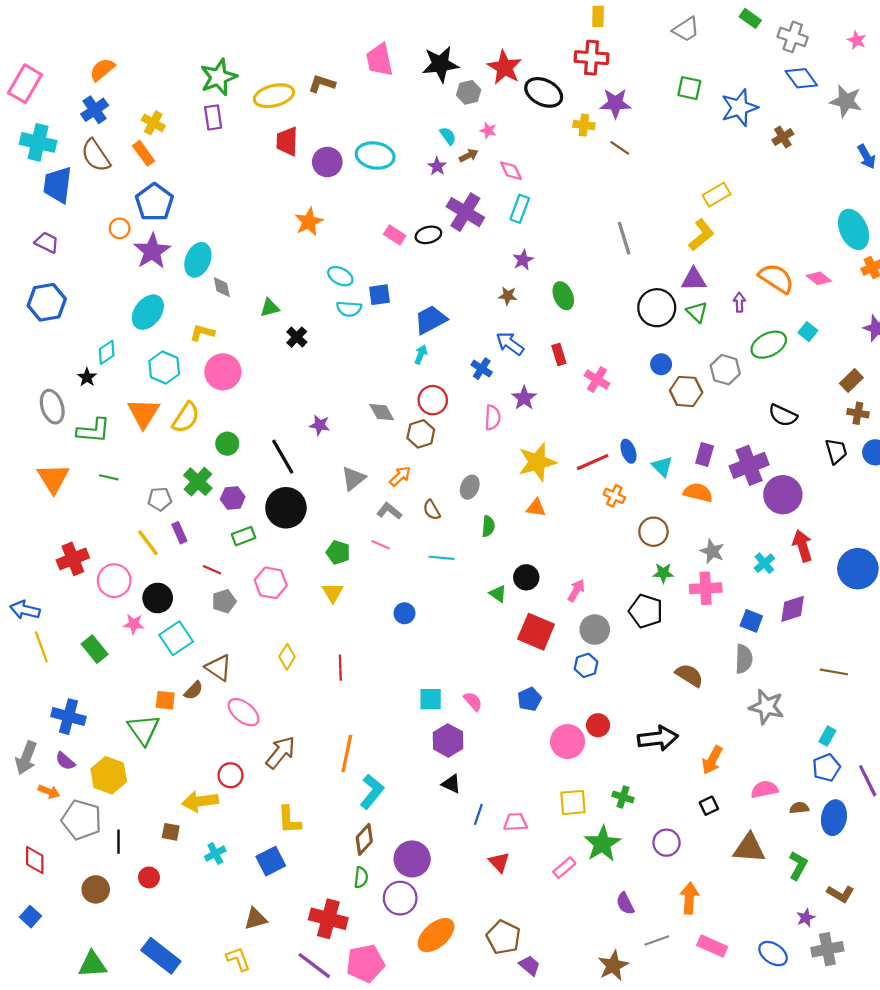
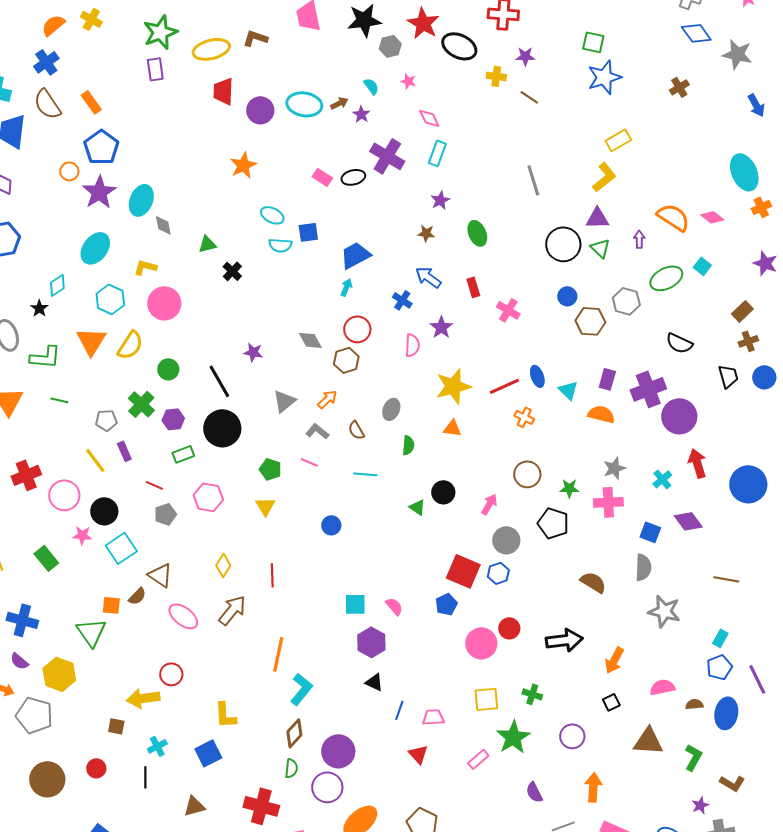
purple star: (615, 103) -> (525, 56), size x0.7
blue star: (739, 108) -> (604, 77), moved
yellow cross: (153, 123) -> (91, 19), moved
brown arrow: (469, 155) -> (339, 103), moved
brown cross: (858, 413) -> (748, 341), turned -30
brown circle: (653, 532) -> (527, 474), moved
gray star: (712, 551) -> (614, 468), turned 30
purple diamond: (793, 609) -> (688, 521), turned 72
red square: (536, 632) -> (463, 571), moved
brown arrow: (281, 752) -> (232, 610), moved
black line: (119, 842) -> (145, 777), moved
brown circle: (96, 889) -> (47, 779), size x1.4

